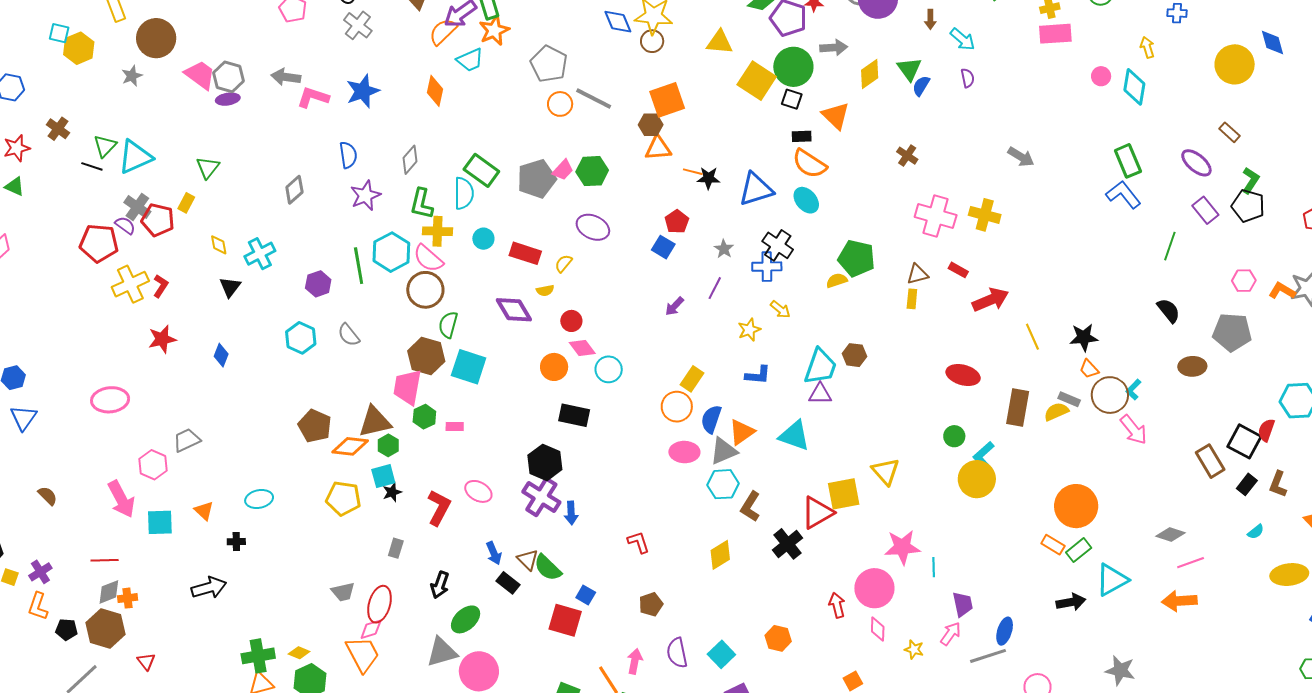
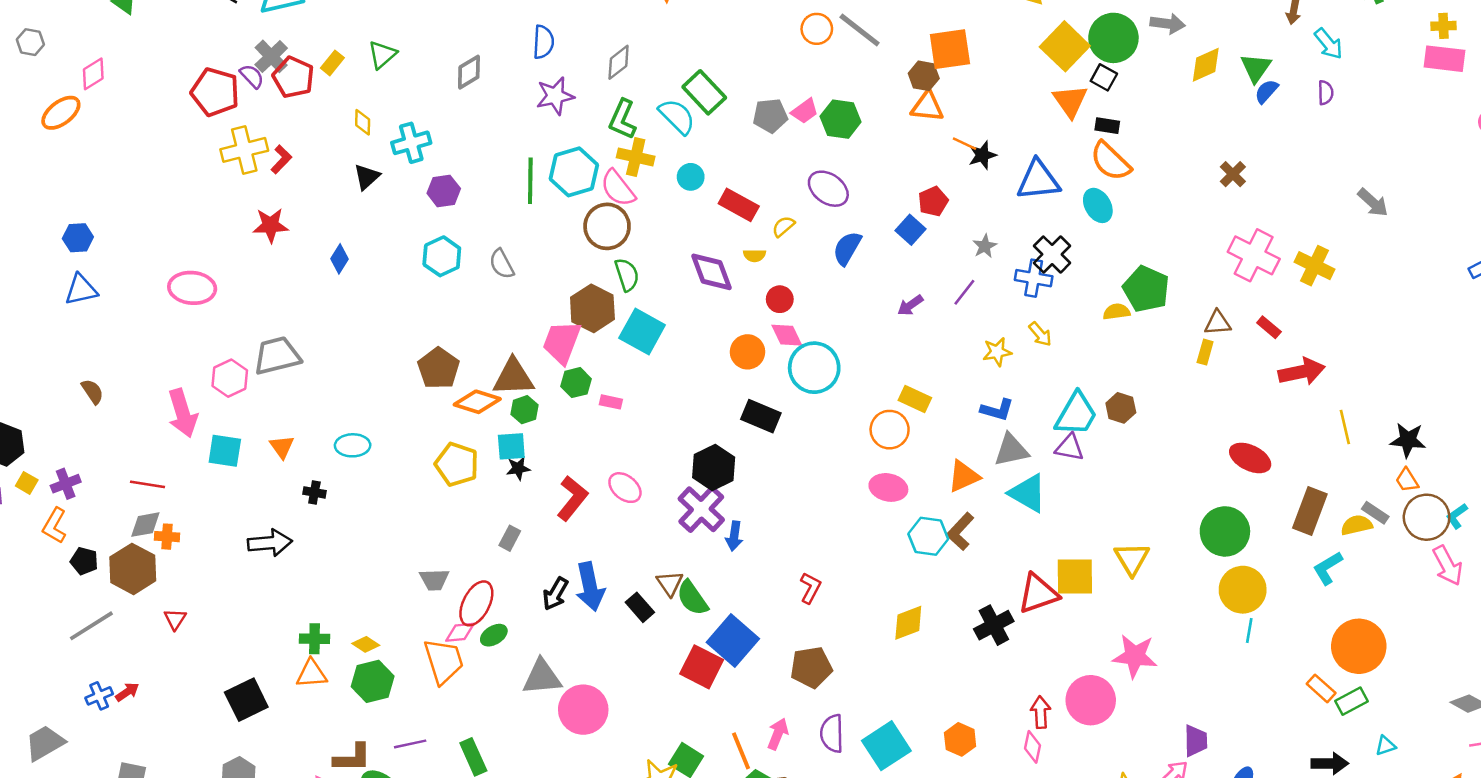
orange triangle: (836, 116) -> (1070, 101), moved
green triangle: (208, 168) -> (382, 55), moved
black star: (708, 178) -> (982, 155), turned -30
gray pentagon: (537, 179) -> (770, 116), size x0.7
cyan semicircle: (464, 193) -> (677, 116), turned -56
purple hexagon: (318, 284) -> (444, 191), moved
green semicircle: (448, 325) -> (627, 275), turned 136
cyan circle: (609, 369) -> (814, 368), size x1.5
yellow rectangle: (692, 379) -> (915, 399), turned 70
blue triangle: (23, 418) -> (81, 290), turned 32
blue semicircle: (711, 419) -> (847, 248), moved
green circle: (954, 436) -> (1225, 531), size x1.8
gray trapezoid: (187, 440) -> (277, 356), size x1.4
gray triangle: (724, 451) -> (1011, 450), moved
cyan L-shape: (983, 455) -> (1328, 568), moved
brown L-shape: (750, 507) -> (960, 531), moved
red L-shape: (639, 542) -> (810, 588), turned 35
blue arrow: (494, 553) -> (590, 587), moved, size x1.6
cyan line: (934, 567) -> (1249, 631), moved
cyan triangle: (1112, 580) -> (1386, 746), size x0.5
blue square: (586, 595) -> (733, 641), size x2.0
brown pentagon: (651, 604) -> (811, 667), size x1.4
green ellipse: (466, 619) -> (494, 635), moved, size x0.7
pink diamond: (878, 629) -> (1033, 747), moved
cyan square: (721, 654) -> (886, 746), size x1.4
green cross: (258, 656) -> (315, 639), size x0.7

